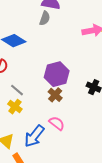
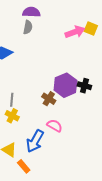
purple hexagon: (57, 74) -> (65, 85), moved
gray line: (17, 90) -> (12, 100), turned 64

